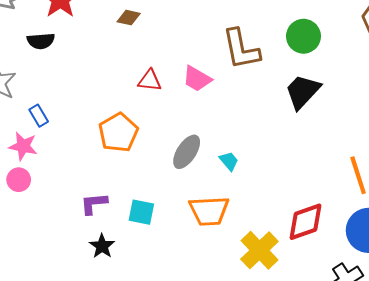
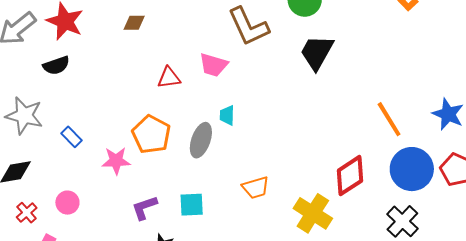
pink star: (23, 146) -> (116, 161), moved
gray ellipse: (187, 152) -> (201, 140), moved
cyan trapezoid: (229, 161) -> (227, 115), moved, turned -125
orange trapezoid: (209, 211) -> (256, 188), size x0.7

